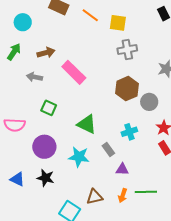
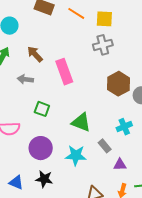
gray cross: (127, 49) -> (103, 45), moved
brown arrow: (46, 53) -> (35, 54), turned -114
pink rectangle: (74, 72) -> (64, 72), turned 30

